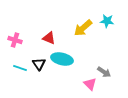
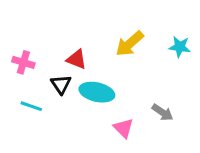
cyan star: (107, 21) -> (180, 47), moved
black triangle: (39, 64) -> (61, 84), moved
pink triangle: (90, 84) -> (123, 128), moved

